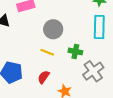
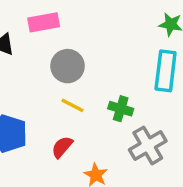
gray circle: (53, 29) -> (68, 66), moved

